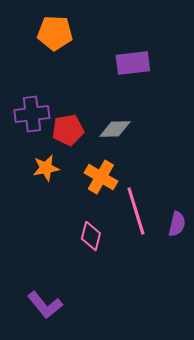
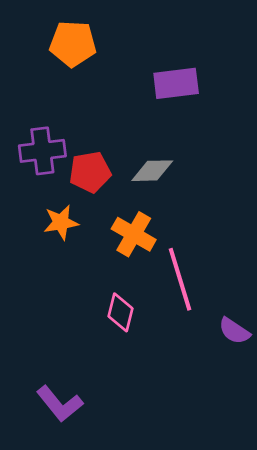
purple semicircle: (177, 224) -> (234, 331), moved, turned 110

